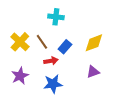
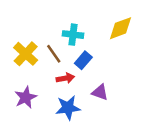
cyan cross: (56, 17) -> (73, 35), moved
yellow diamond: (94, 43) -> (120, 28), moved
purple triangle: (93, 72) -> (100, 92), moved, turned 40

